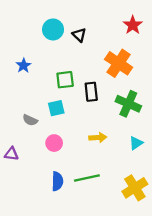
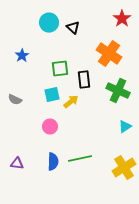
gray semicircle: (30, 120) -> (15, 100), moved
yellow arrow: (98, 138) -> (71, 102), moved, turned -35
purple triangle: (12, 154) -> (17, 164), moved

